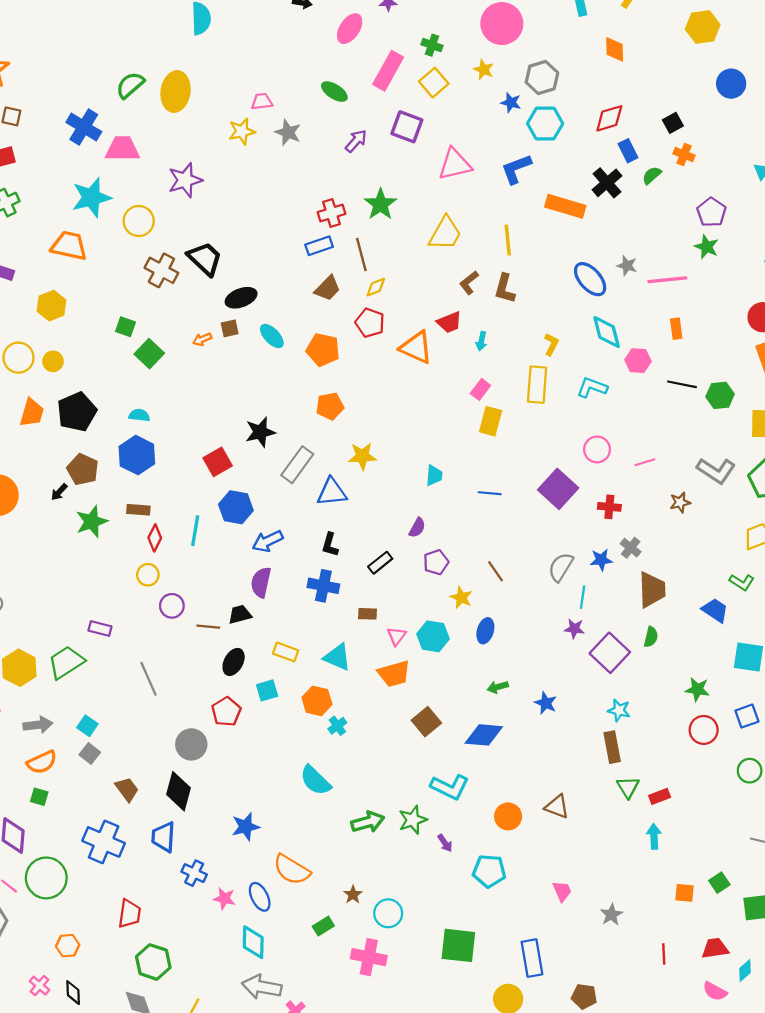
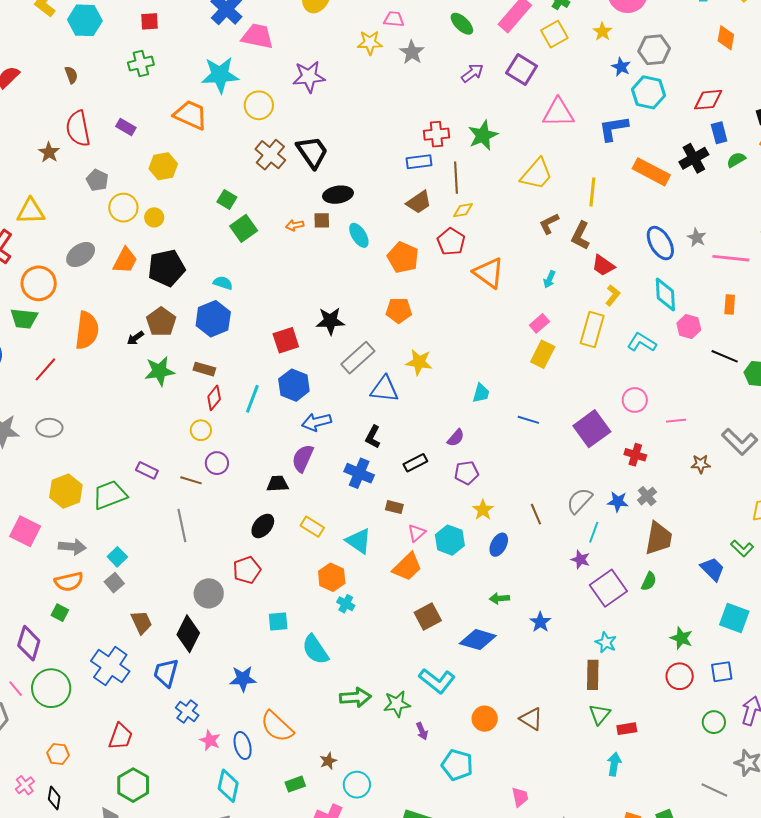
red trapezoid: (449, 322) -> (603, 265), moved, turned 45
brown line: (495, 571) -> (536, 514), moved
brown line: (208, 627) -> (191, 480), moved
orange trapezoid: (394, 674) -> (407, 567), turned -40
cyan square: (267, 690) -> (278, 621), moved
cyan cross: (337, 726) -> (346, 604), turned -36

